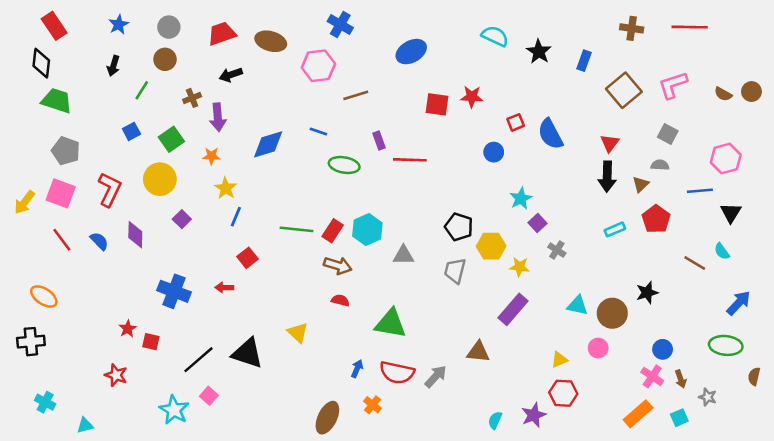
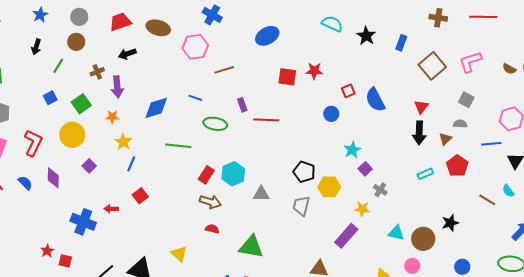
green line: (296, 229) -> (178, 146), moved
yellow star: (519, 267) -> (362, 209), moved
red arrow: (224, 287) -> (111, 209), moved

